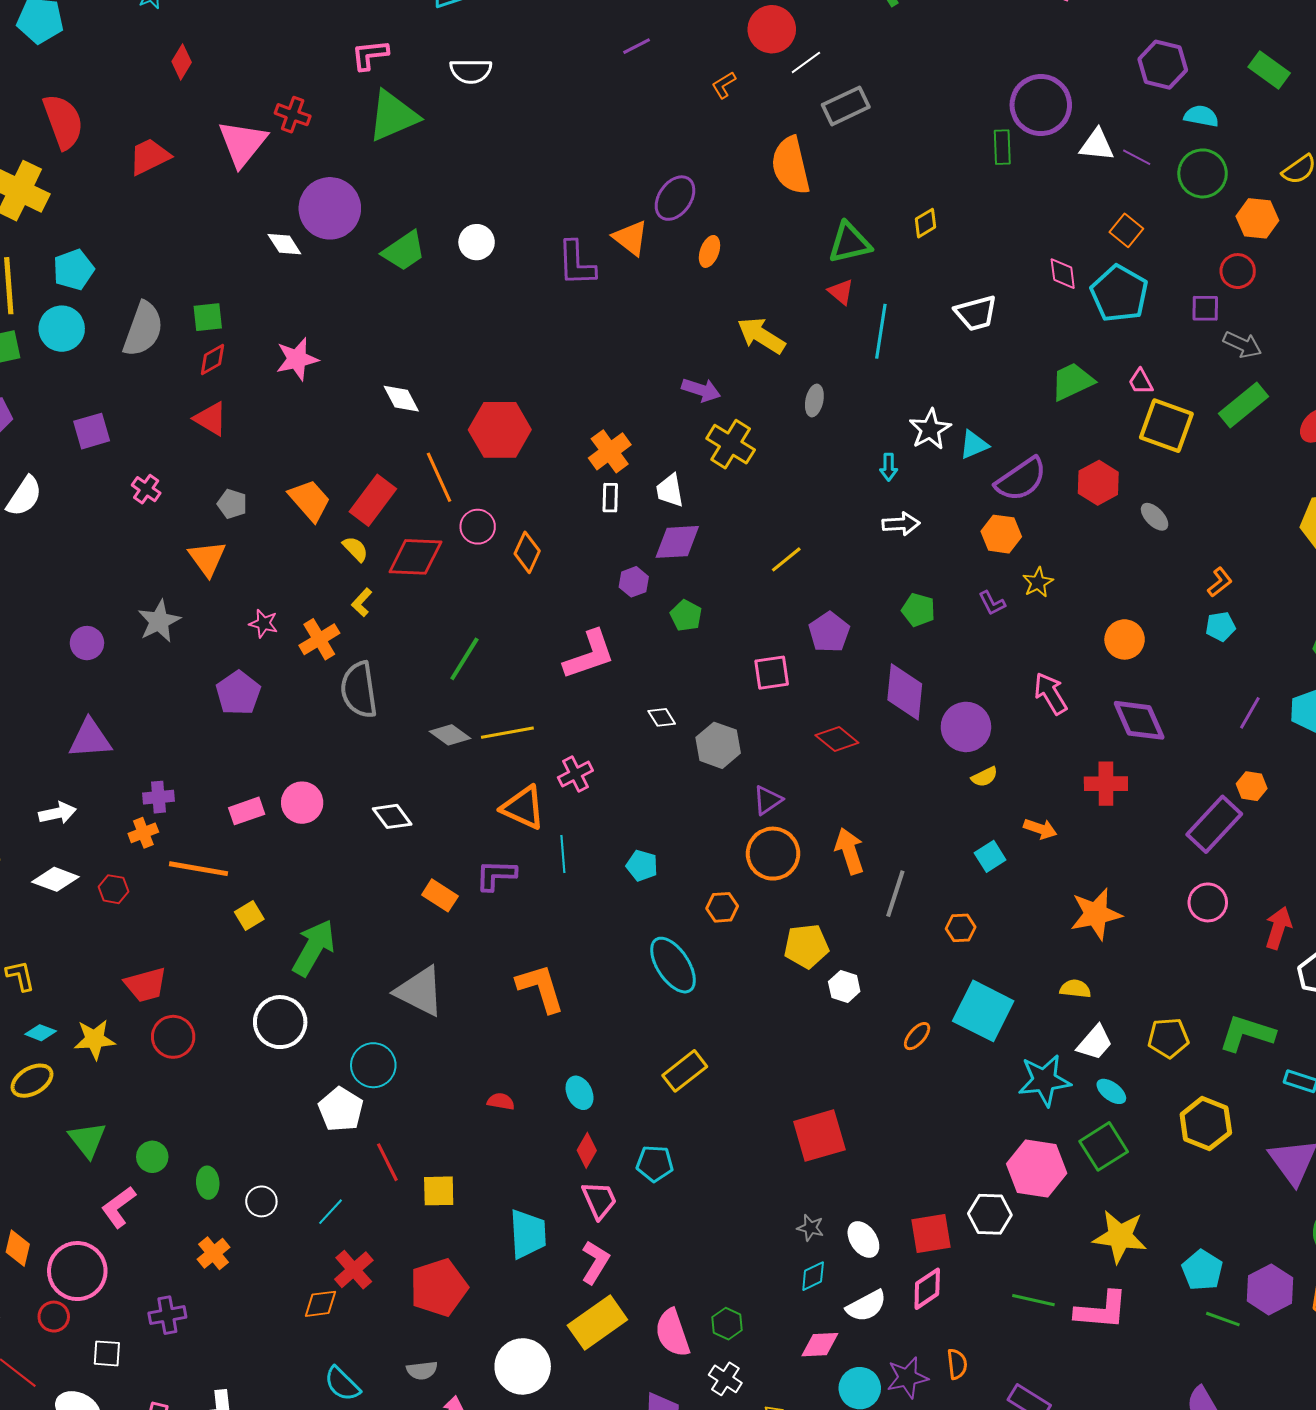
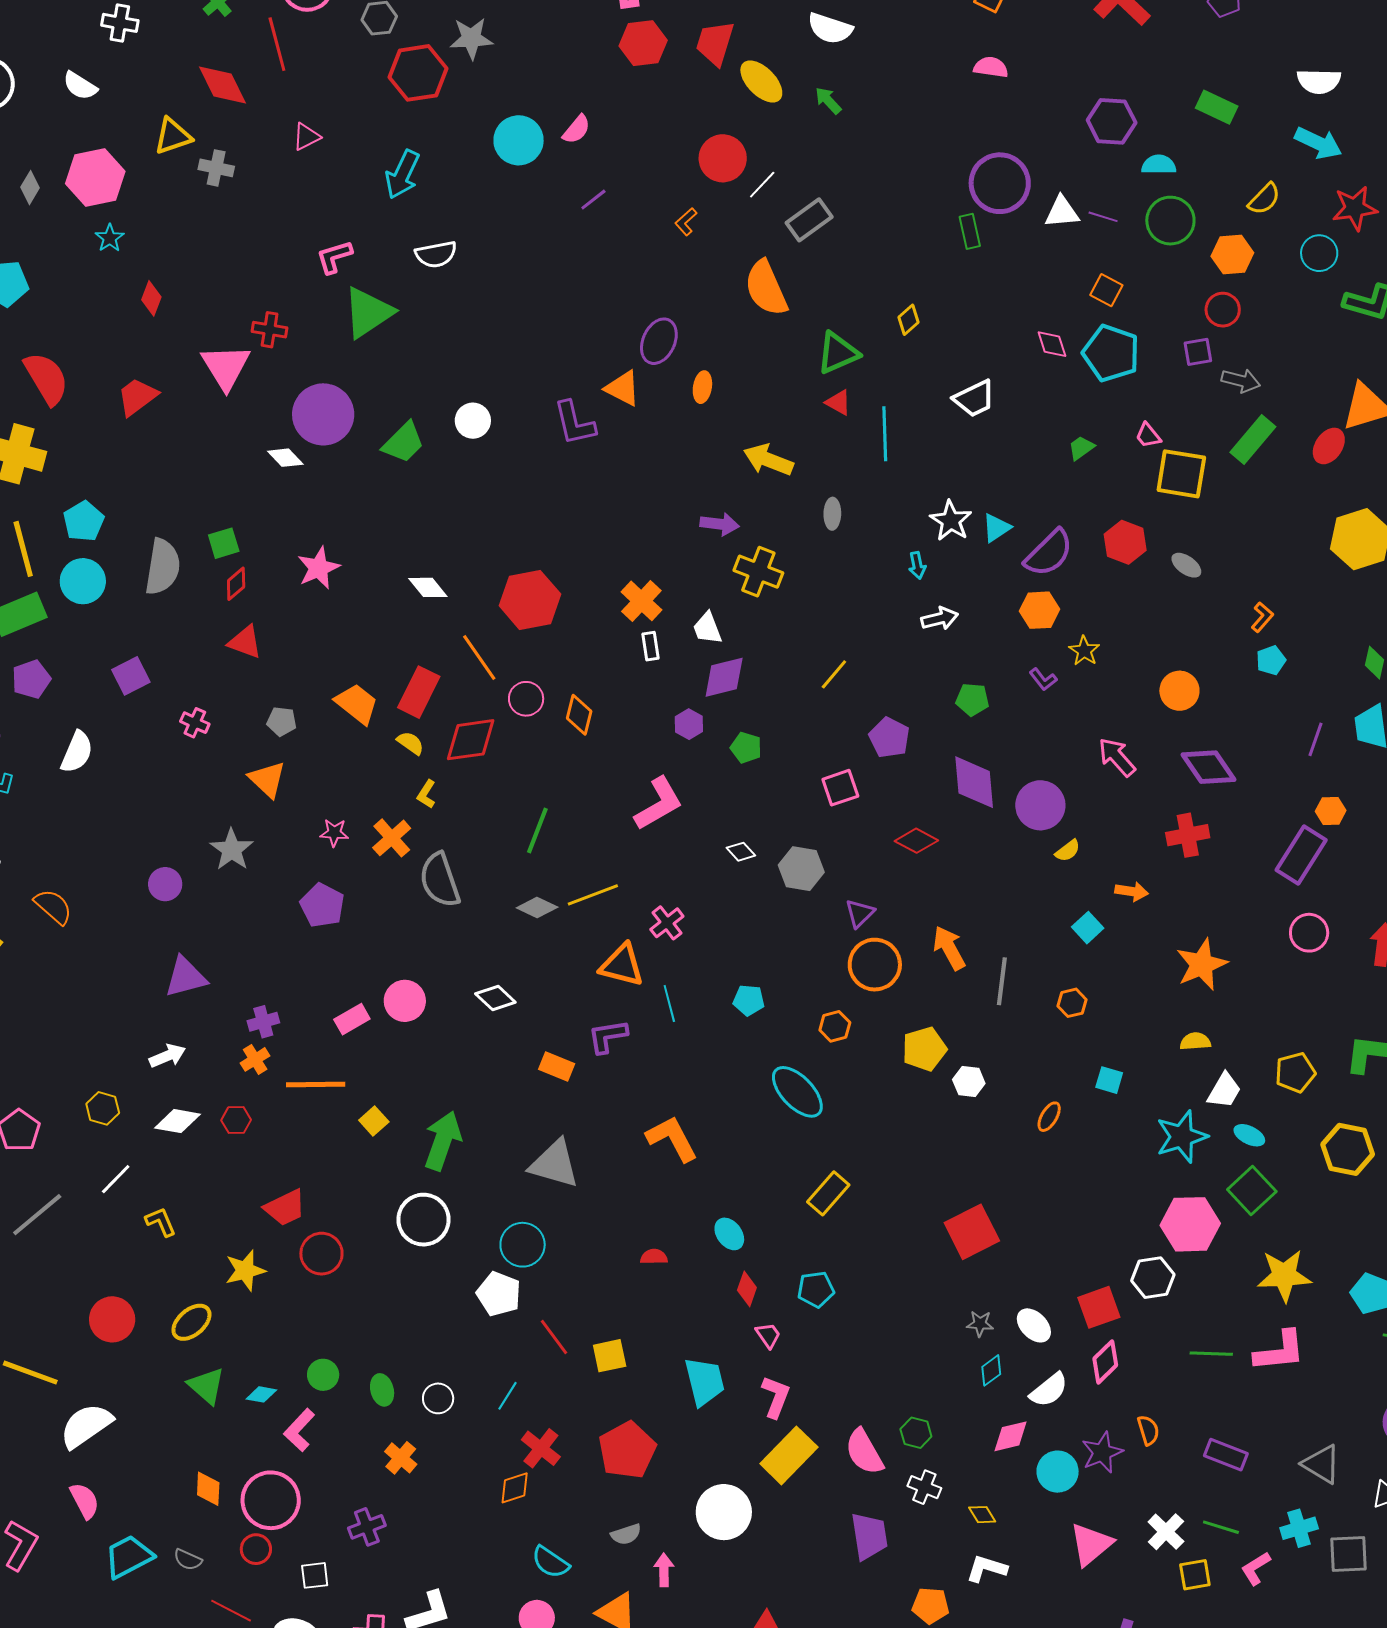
green trapezoid: (1072, 381) -> (1081, 448), size x0.6
cyan square: (983, 1011) -> (1109, 1080), size x0.5
cyan diamond: (41, 1033) -> (261, 1394), moved
green triangle: (87, 1140) -> (206, 1386), moved
pink trapezoid: (599, 1200) -> (768, 1335), size x0.7

